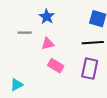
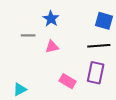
pink rectangle: (56, 66) -> (68, 81), moved

